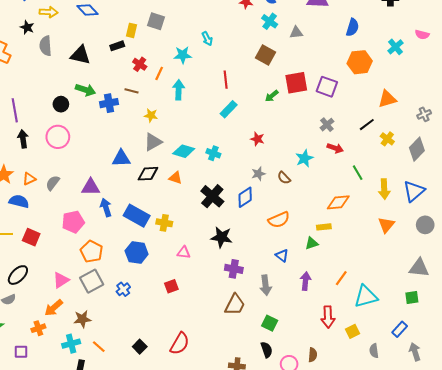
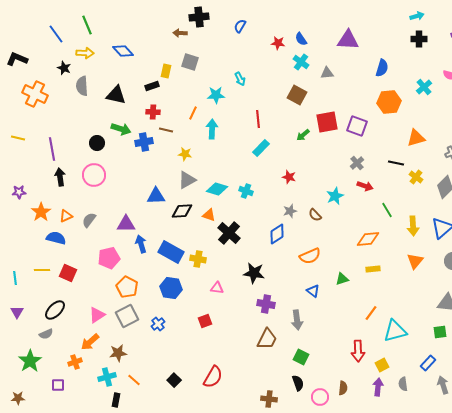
red cross: (140, 64) -> (153, 112), moved, turned -32
black line: (367, 125) -> (396, 163), turned 49
black cross: (212, 196) -> (229, 233), moved
yellow rectangle: (324, 227) -> (373, 269), moved
purple arrow: (305, 281) -> (378, 387), moved

